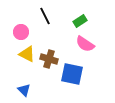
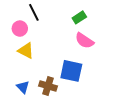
black line: (45, 16) -> (34, 12), moved
brown cross: (49, 59) -> (48, 86), moved

